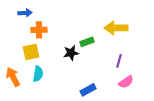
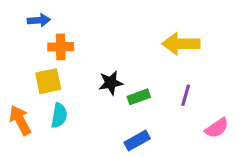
green rectangle: (87, 42) -> (139, 97), moved
pink semicircle: (126, 82) -> (217, 128), moved

